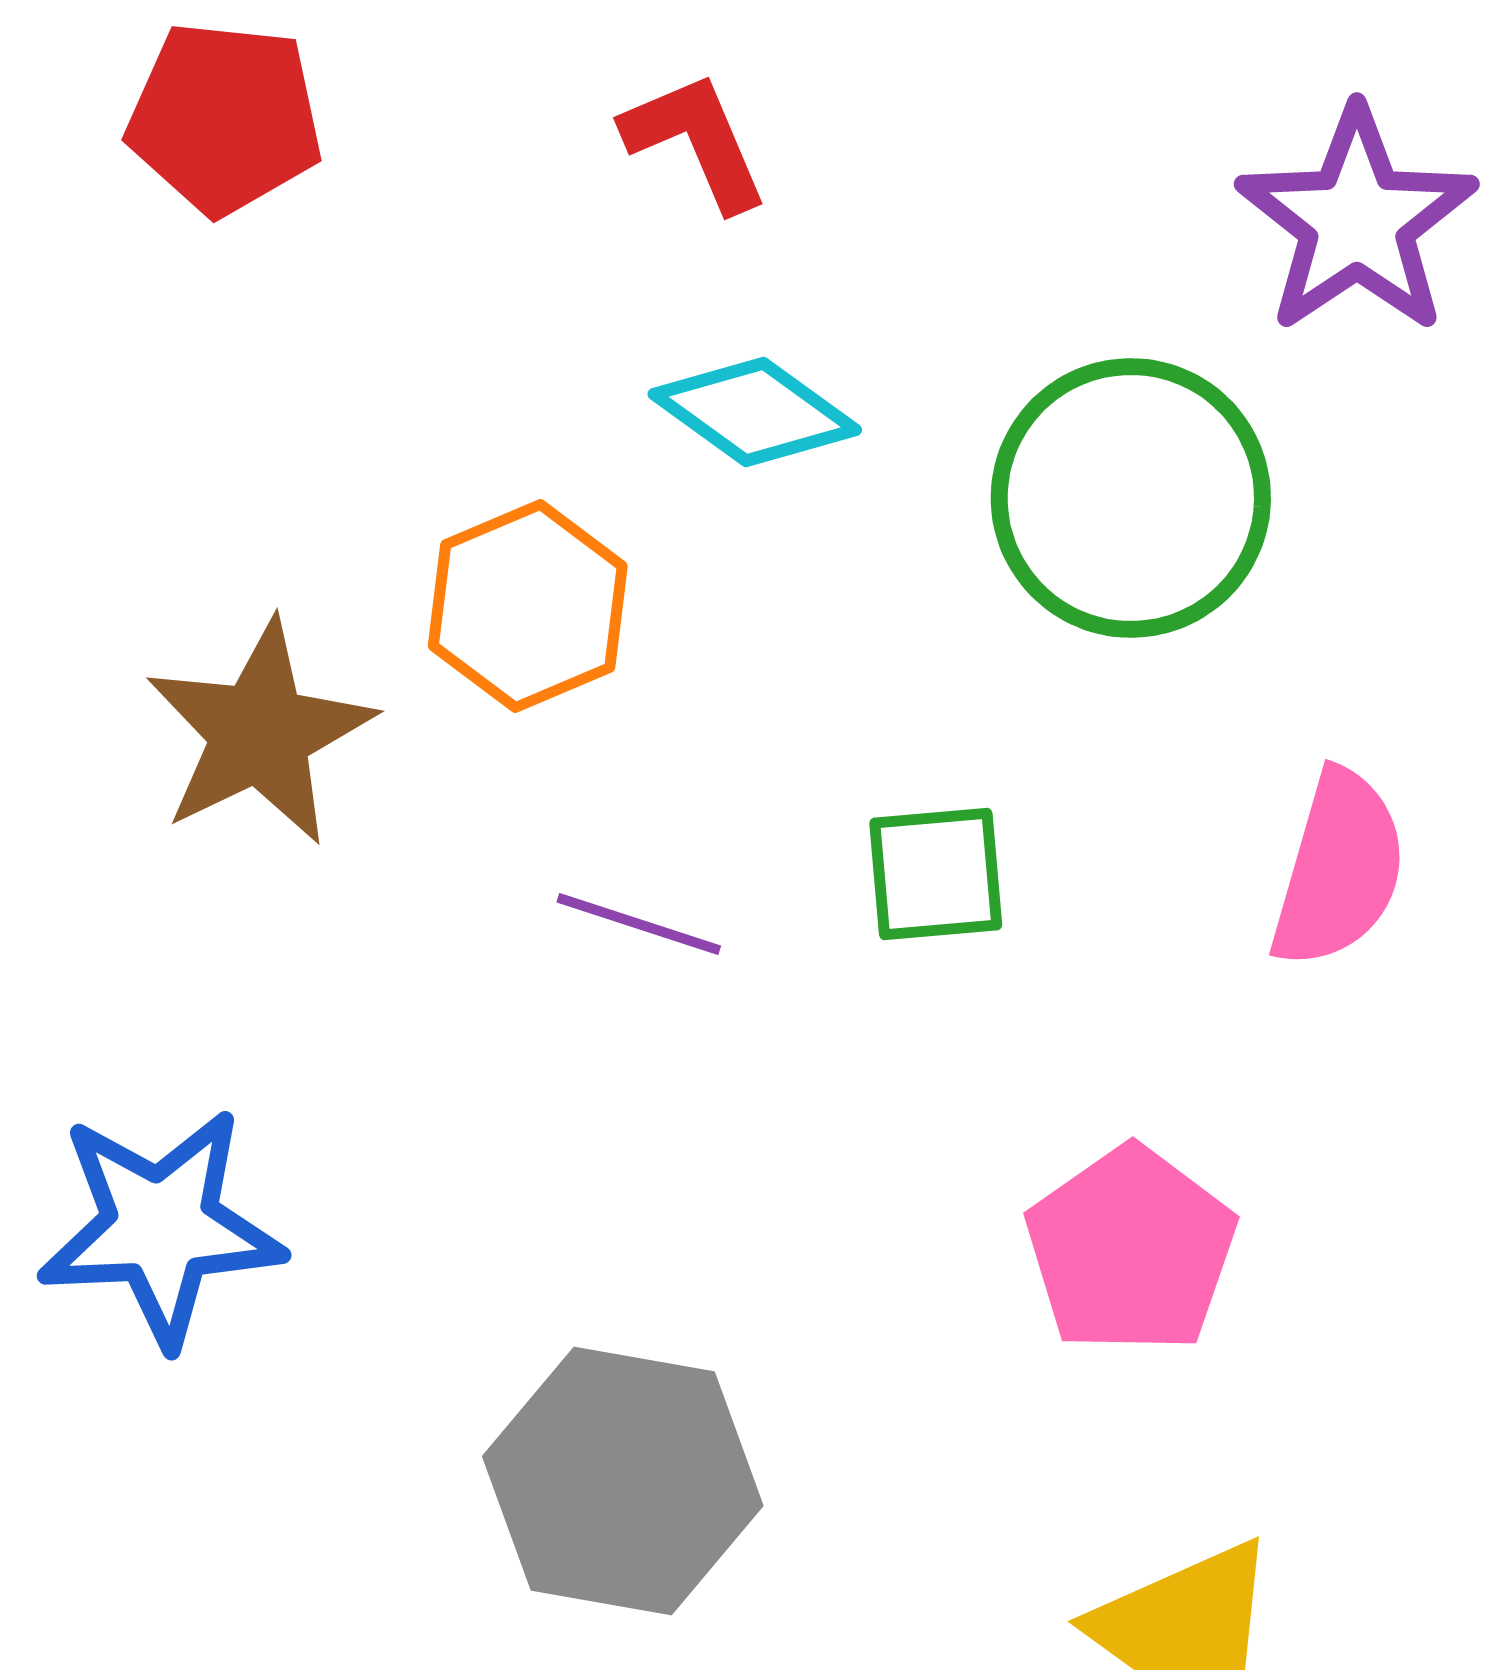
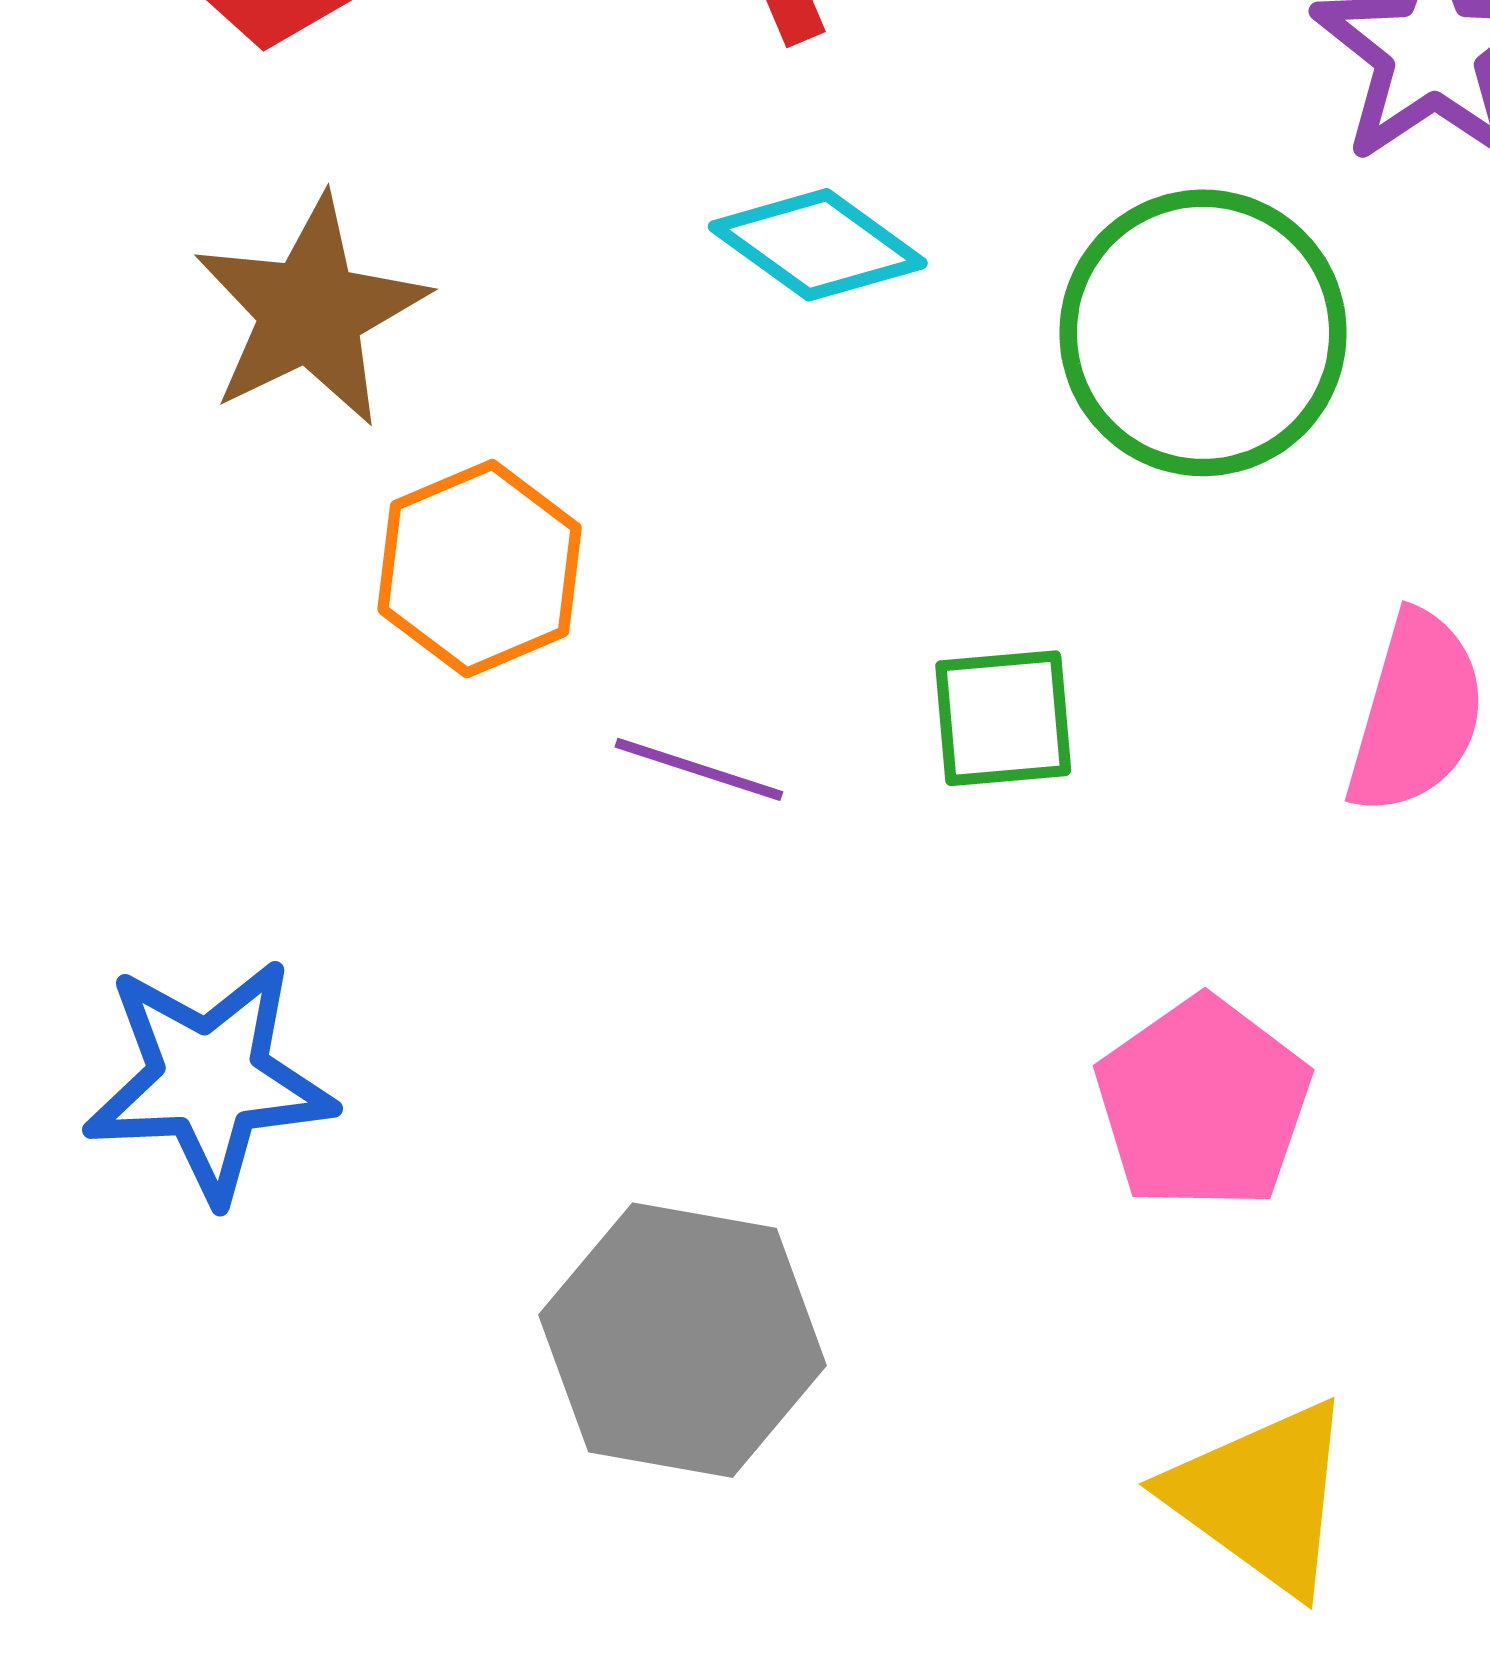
orange hexagon: (528, 606) -> (480, 569), moved
brown star: (260, 733) -> (310, 311), moved

